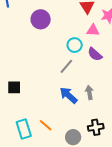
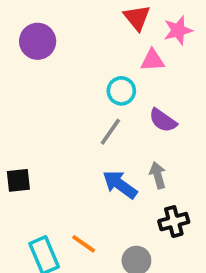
purple circle: (41, 19) -> (38, 41), moved
purple semicircle: (95, 54) -> (163, 120), moved
black cross: (96, 127) -> (174, 222), moved

